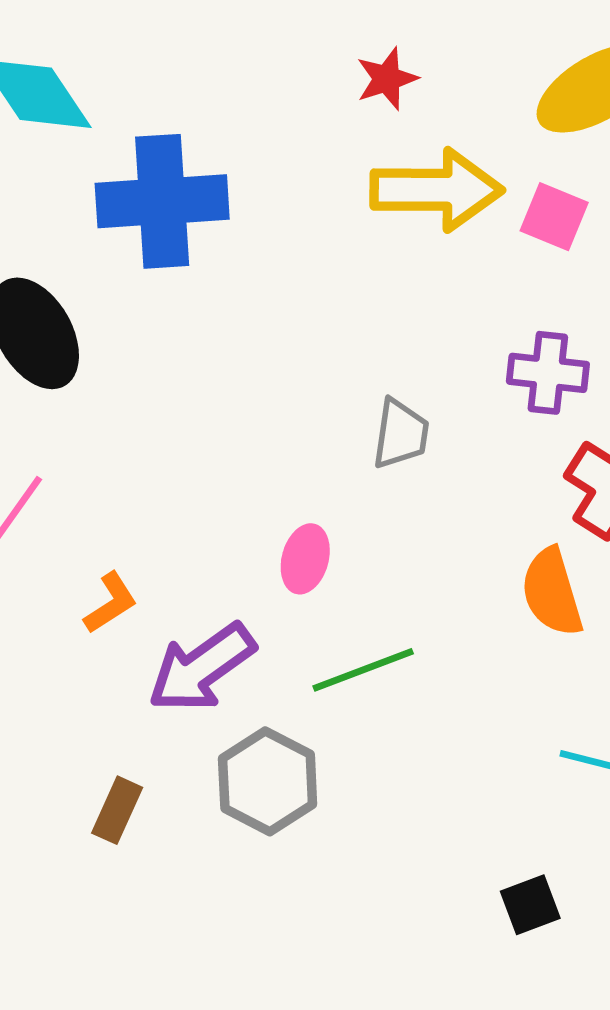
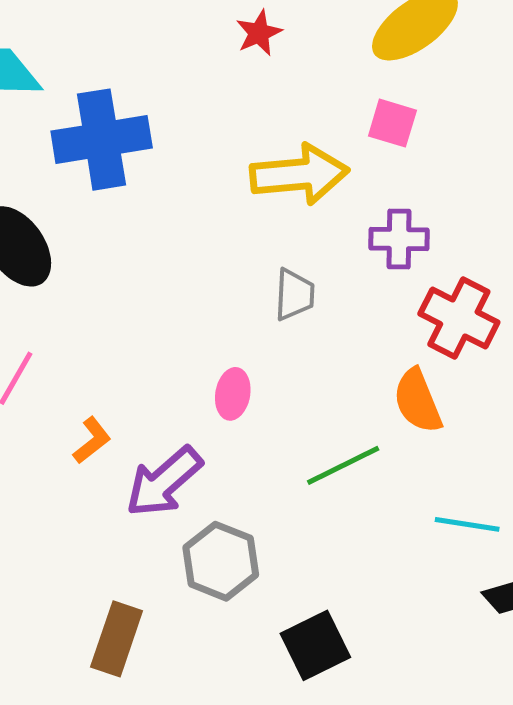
yellow arrow: (437, 190) -> (299, 174), moved
green line: (363, 670) -> (343, 465), moved
brown rectangle: (117, 810) -> (117, 639), moved, size x1.5
black square: (530, 905) -> (315, 645), moved, size x1.5

